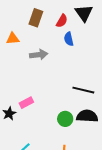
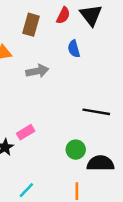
red semicircle: (62, 21) -> (63, 15), moved
black semicircle: (87, 116) -> (100, 163), moved

